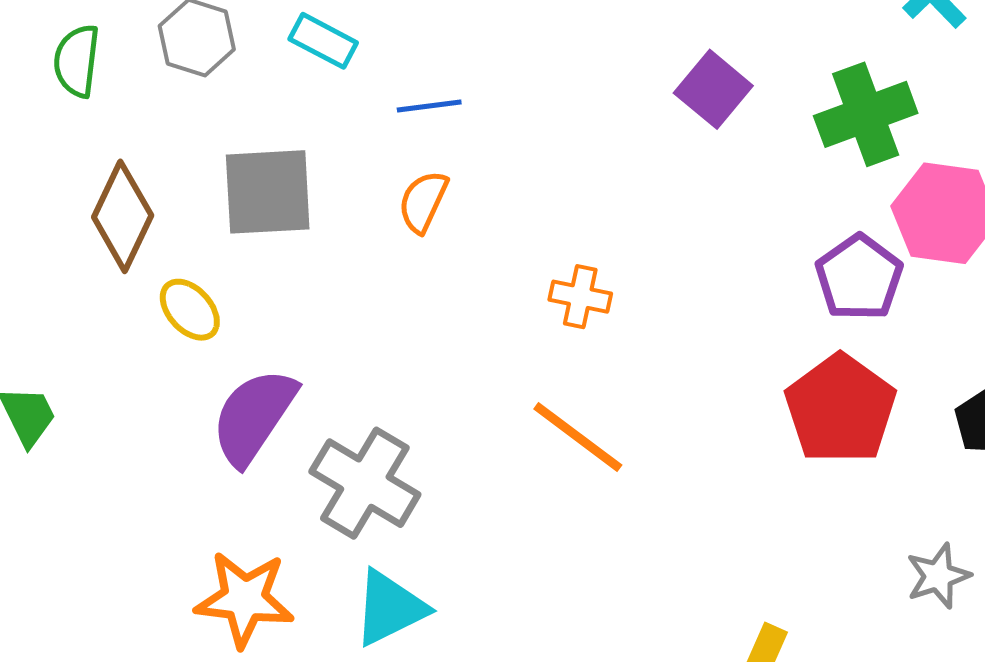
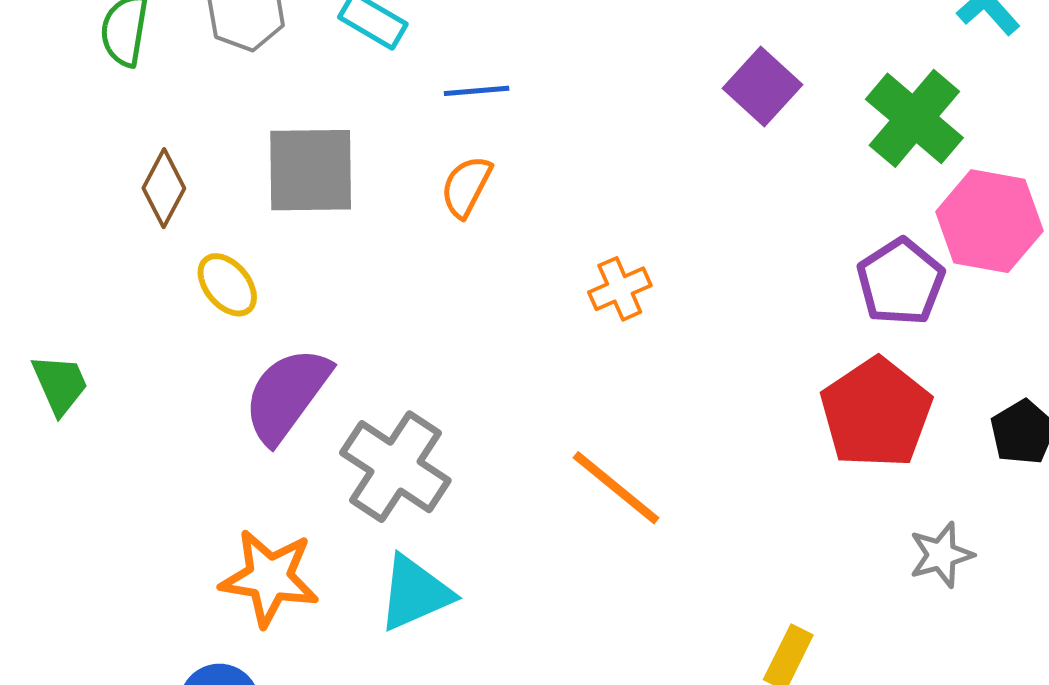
green cross: (866, 114) -> (914, 118), turned -32
brown diamond: (123, 216) -> (164, 188), size x0.7
orange cross: (580, 297) -> (620, 289), turned -38
orange line: (578, 437) -> (616, 488), moved
gray star: (938, 576) -> (941, 555), moved

